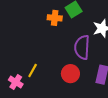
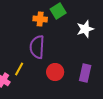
purple semicircle: (82, 47) -> (37, 47), moved

